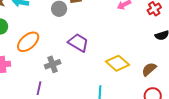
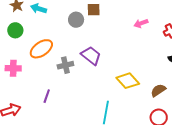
gray cross: (53, 64) -> (65, 65), moved

